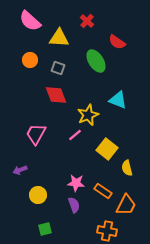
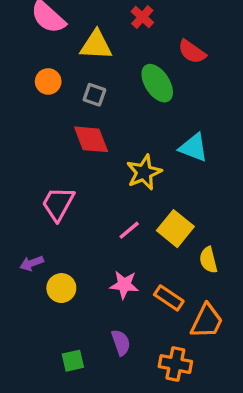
pink line: (75, 135) -> (129, 230), moved
yellow circle: (38, 195) -> (61, 288), moved
purple semicircle: (74, 205) -> (121, 343), moved

